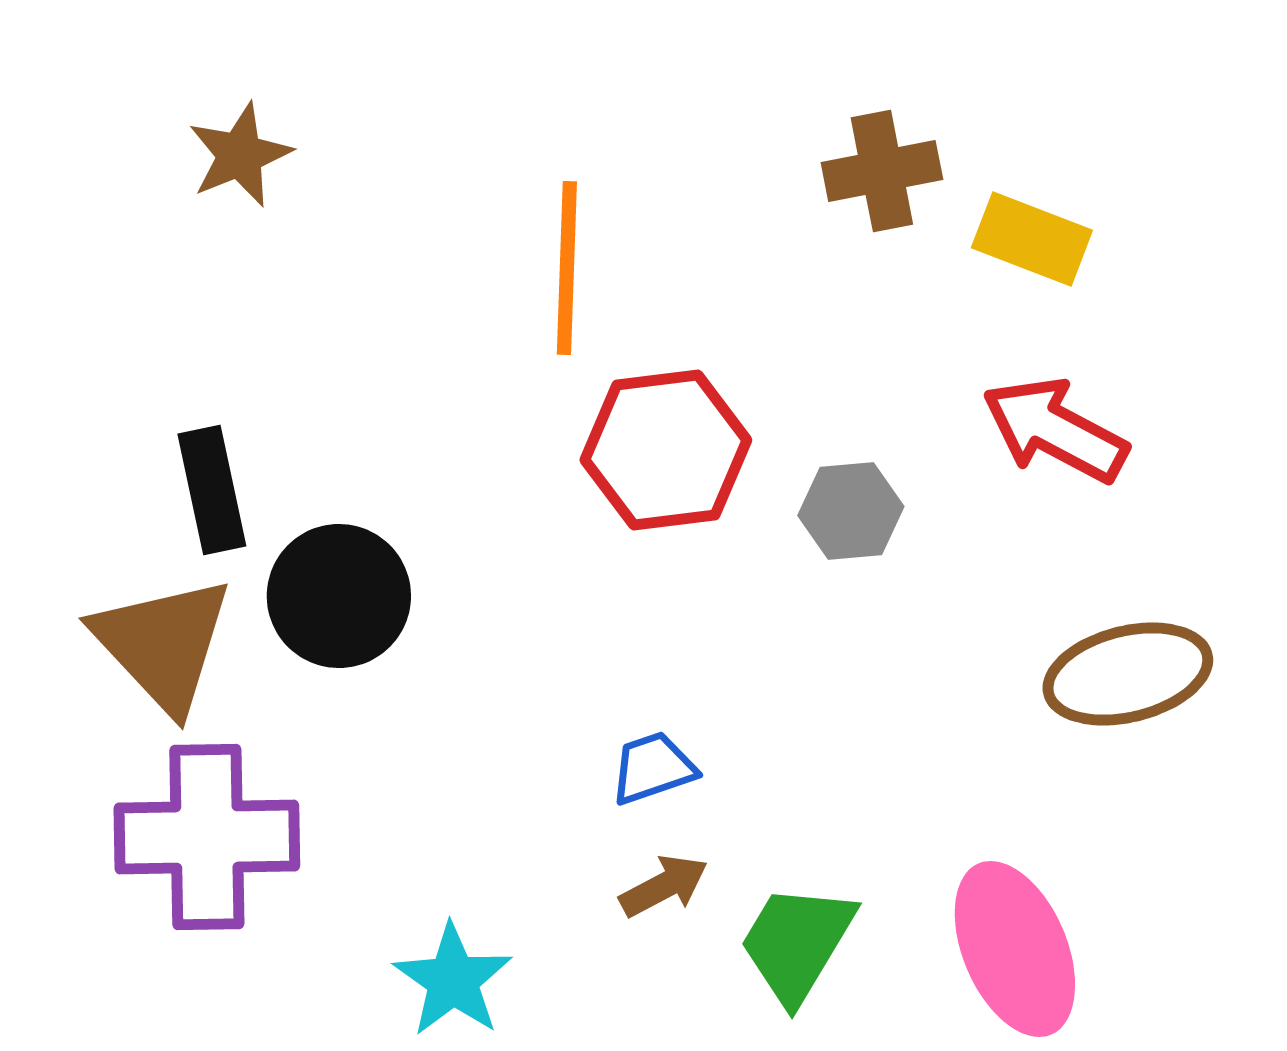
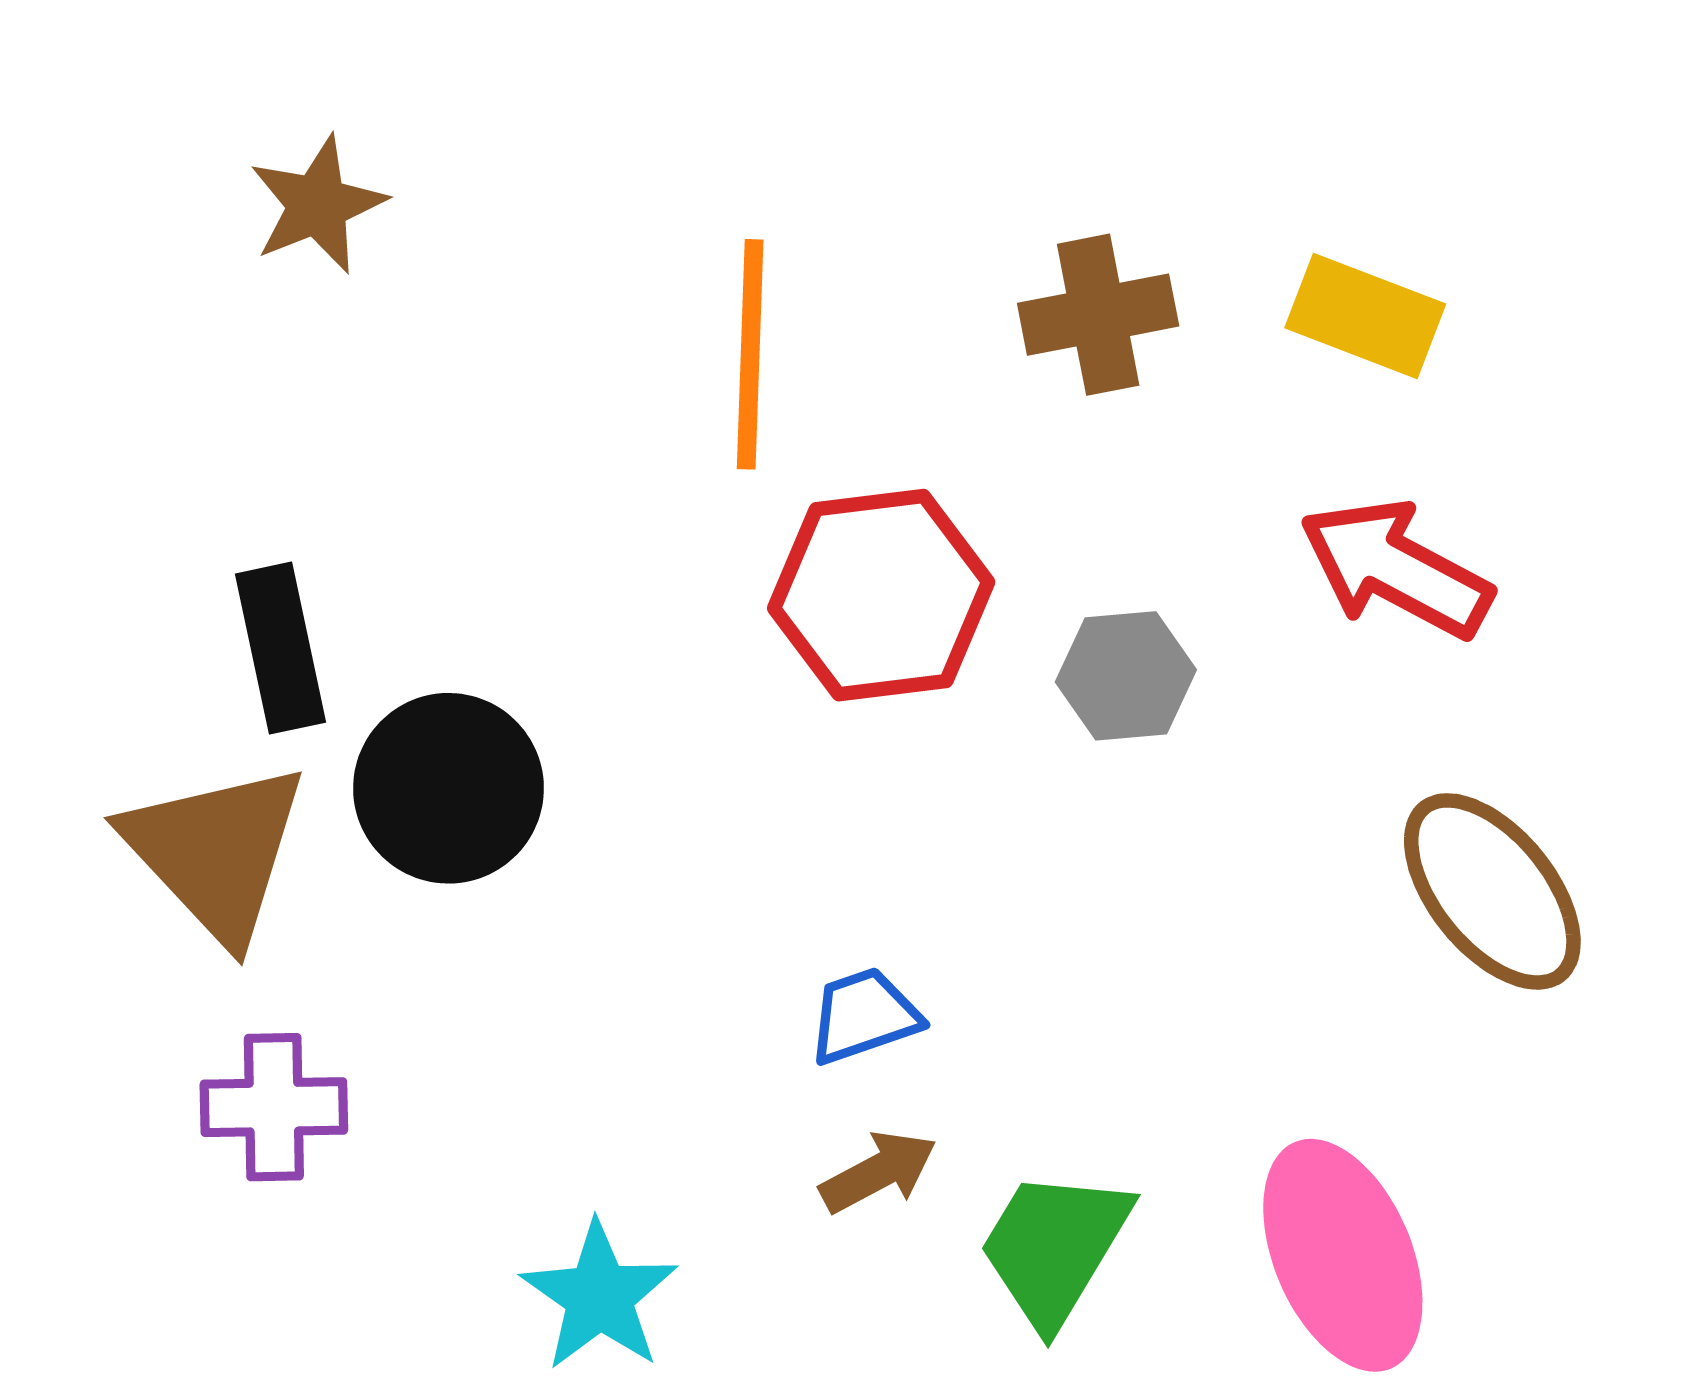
brown cross: (882, 171) -> (1098, 315), moved
brown ellipse: (1128, 674) -> (1492, 891), turned 65
purple cross: (207, 837) -> (274, 1107), size x0.6

